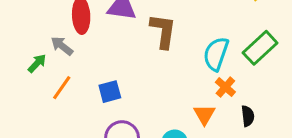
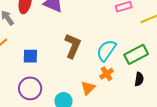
brown L-shape: (163, 31) -> (73, 46), moved
black semicircle: (248, 116) -> (139, 79), moved

